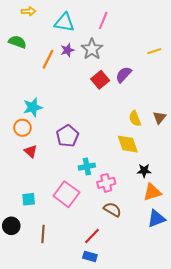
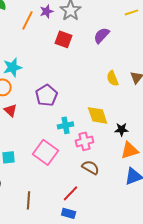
red square: (100, 80) -> (64, 39), moved, turned -30
yellow diamond: (128, 144) -> (98, 115), moved
brown line: (43, 234) -> (29, 200), moved

